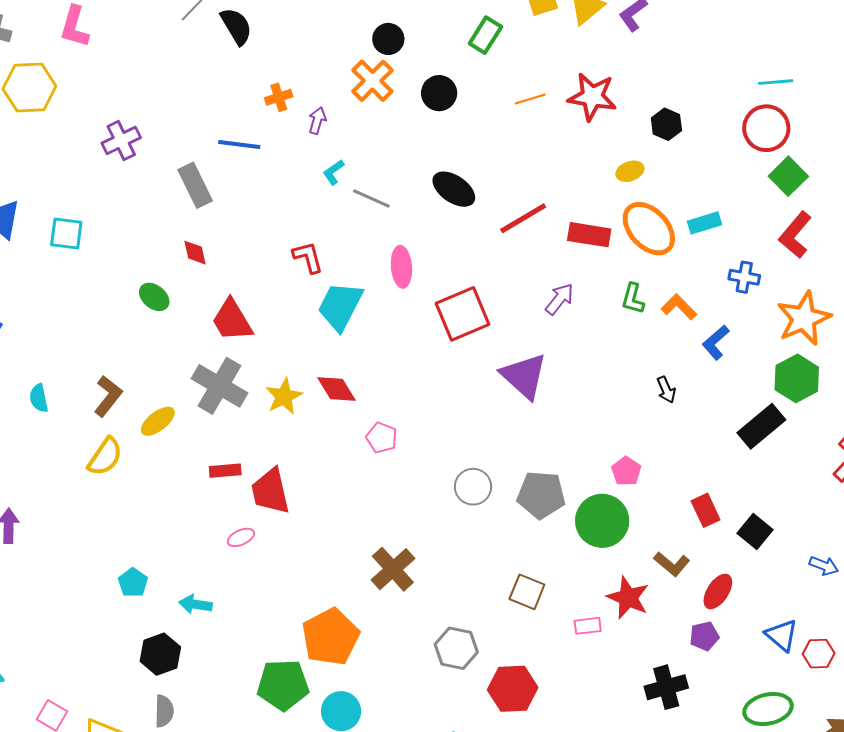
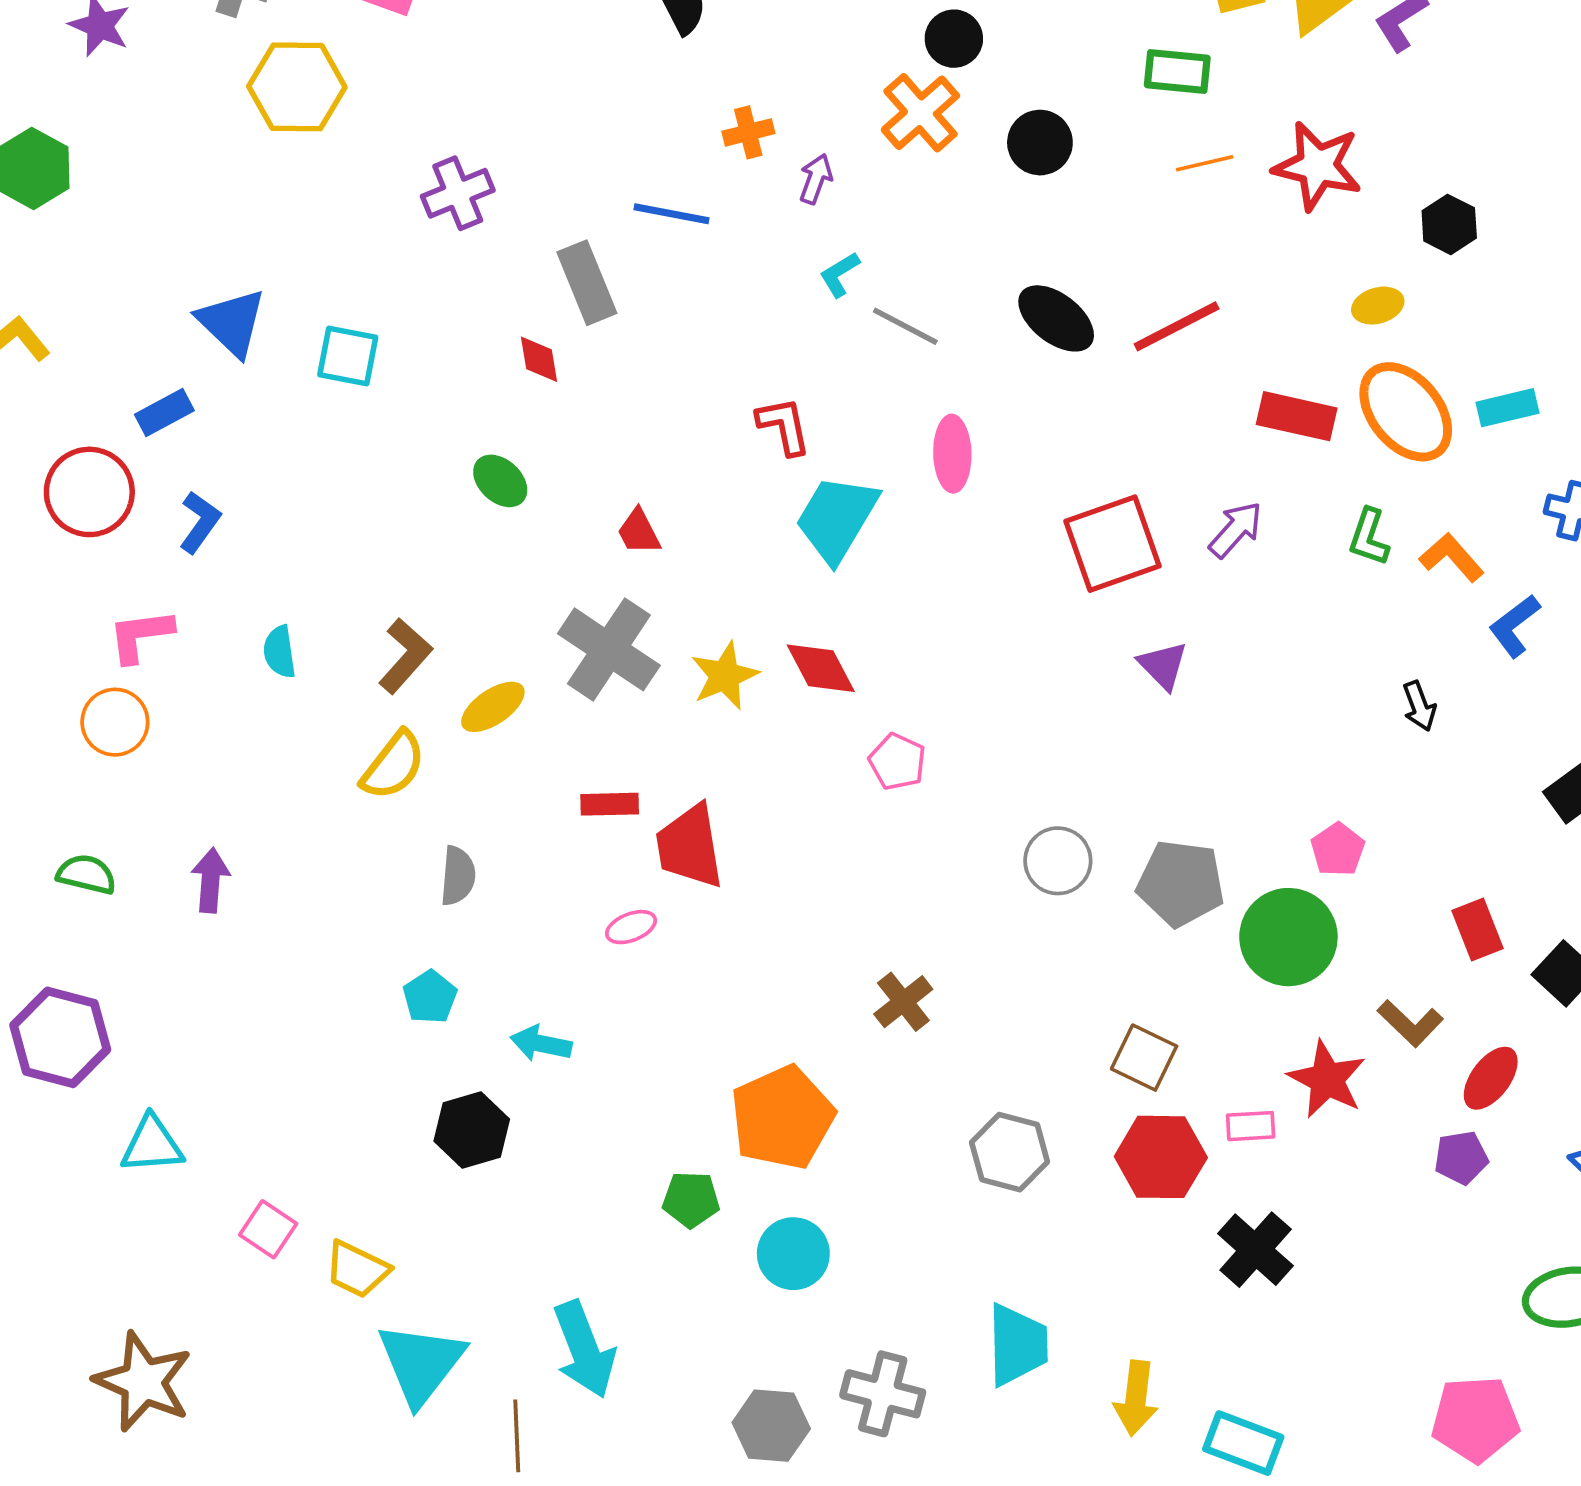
green rectangle: (485, 35) -> (1177, 71), moved, turned 60
red line: (523, 218) -> (1177, 326), moved
red diamond: (195, 253) -> (539, 359), moved
red square: (462, 314) -> (1112, 544), moved
red trapezoid: (232, 320) -> (639, 532), size x0.6
purple triangle: (524, 376) -> (1163, 665), size x0.6
brown cross: (393, 569) -> (903, 1002), size x0.7
green pentagon: (283, 685) -> (691, 1200), size x0.6
black cross: (666, 687) -> (1256, 1250), moved, turned -36
red hexagon: (513, 689) -> (1161, 1157), moved
gray semicircle: (164, 711) -> (458, 876), moved

